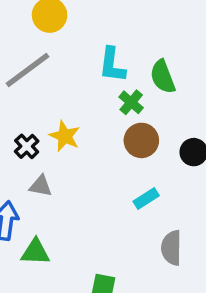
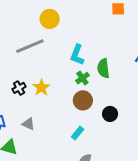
gray triangle: (41, 186) -> (28, 124), moved
cyan rectangle: (146, 199) -> (78, 133), turned -32

